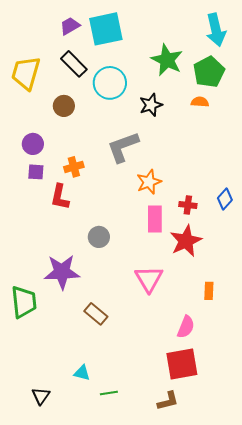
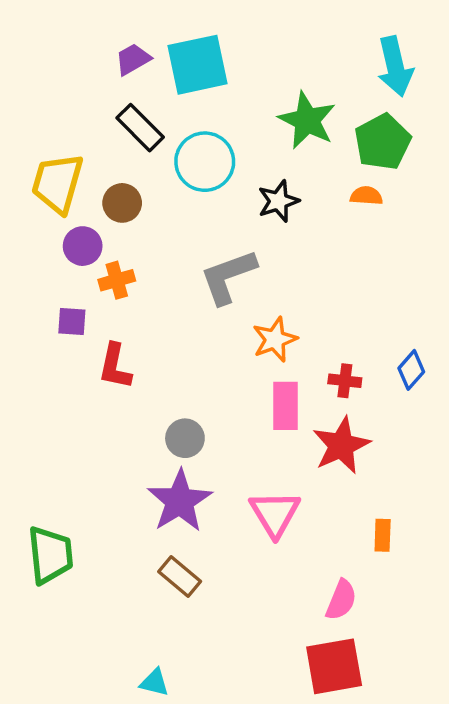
yellow trapezoid: (26, 73) -> (57, 183), moved
purple circle: (33, 144) -> (83, 246), moved
orange cross: (74, 167) -> (117, 280), moved
purple star: (62, 272) -> (180, 501), moved, turned -30

